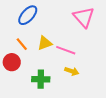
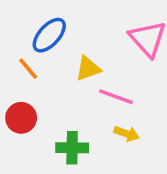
yellow triangle: (45, 43) -> (88, 69), moved
orange line: (22, 44) -> (28, 69), moved

